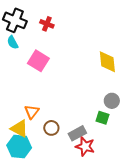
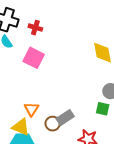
red cross: (47, 24) -> (35, 28), moved
gray rectangle: (77, 133) -> (65, 118), moved

